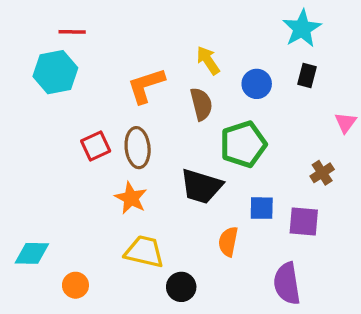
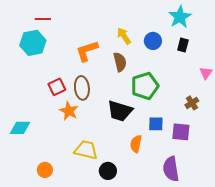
blue circle: (257, 84) -> (153, 41), moved
orange star: (131, 198) -> (69, 111), moved
cyan diamond: (32, 253) -> (20, 128), moved

